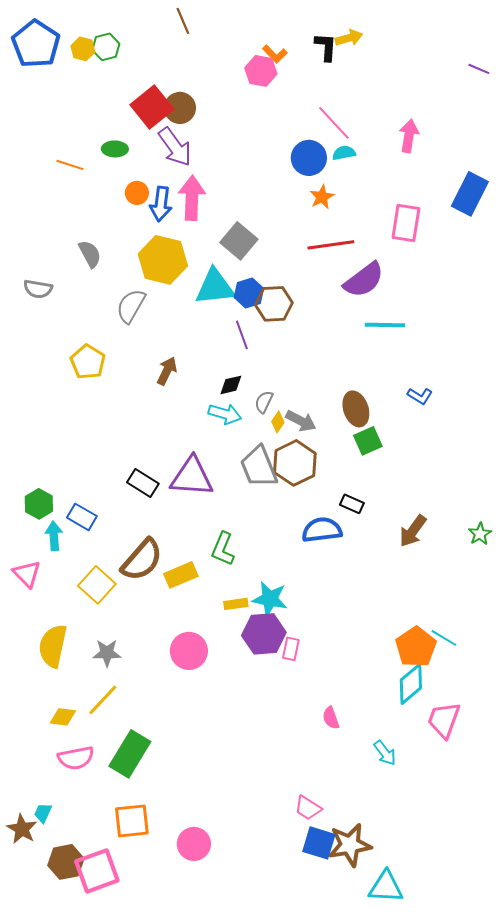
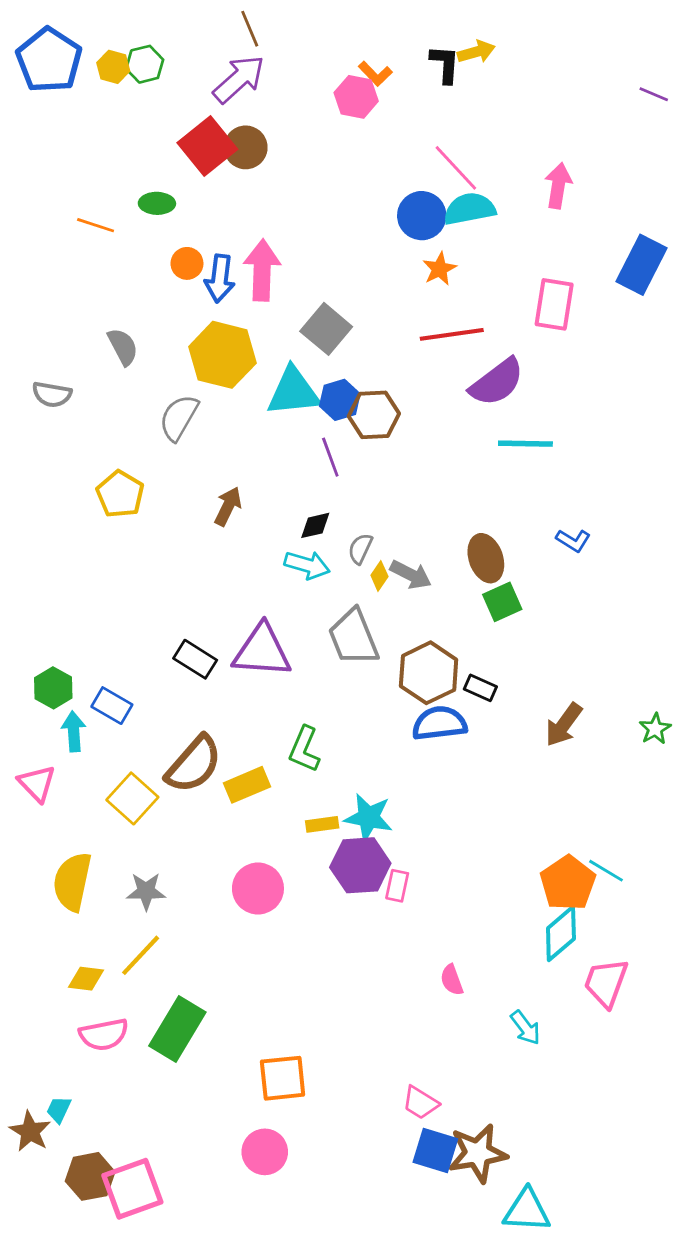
purple arrow: (175, 147) -> (239, 79), moved, turned -96
cyan semicircle: (344, 153) -> (469, 209), size x1.6
brown hexagon: (295, 463) -> (429, 673), moved
orange square: (132, 821) -> (283, 1078), moved

